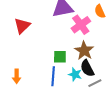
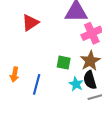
blue line: (53, 76) -> (37, 84), moved

